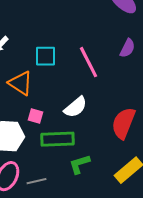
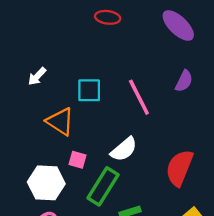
green rectangle: (57, 139) -> (103, 186), turned -56

